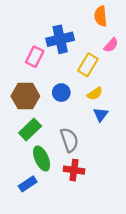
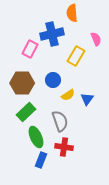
orange semicircle: (101, 16) -> (72, 13), moved
pink semicircle: (111, 45) -> (96, 39), turned -64
yellow semicircle: (95, 94) -> (68, 95), moved
blue rectangle: (28, 184) -> (41, 160), moved, turned -35

